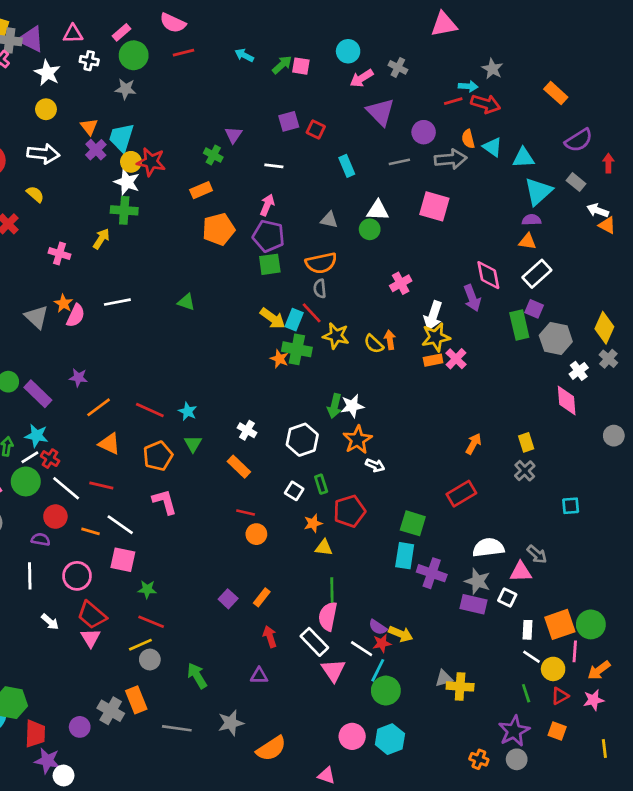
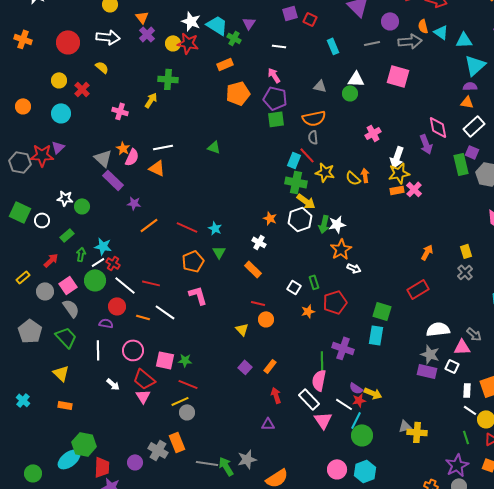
cyan trapezoid: (122, 138) -> (217, 25), moved, turned 105
white star: (127, 182) -> (191, 21), moved
pink arrow: (267, 205) -> (274, 75), turned -56
yellow arrow: (273, 318) -> (306, 201), moved
orange star: (279, 359) -> (270, 218), moved
purple rectangle: (38, 394) -> (113, 180), moved
white hexagon: (302, 440) -> (300, 219), moved
orange triangle: (109, 444) -> (157, 168), moved
yellow triangle: (324, 548) -> (242, 329), moved, turned 40
pink square: (123, 560) -> (165, 360), moved
purple cross: (432, 573) -> (343, 348), moved
green arrow: (197, 676) -> (226, 466), moved

